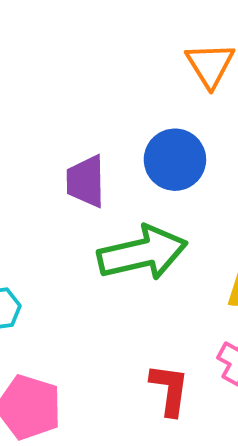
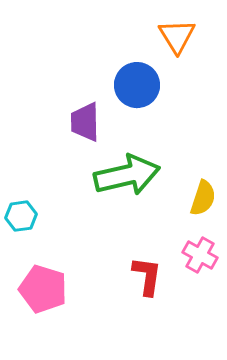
blue circle: (175, 160) -> (137, 85), moved

